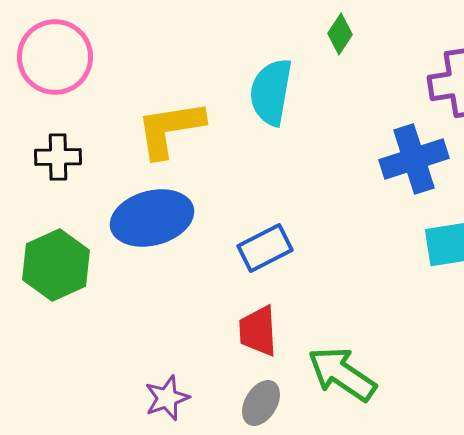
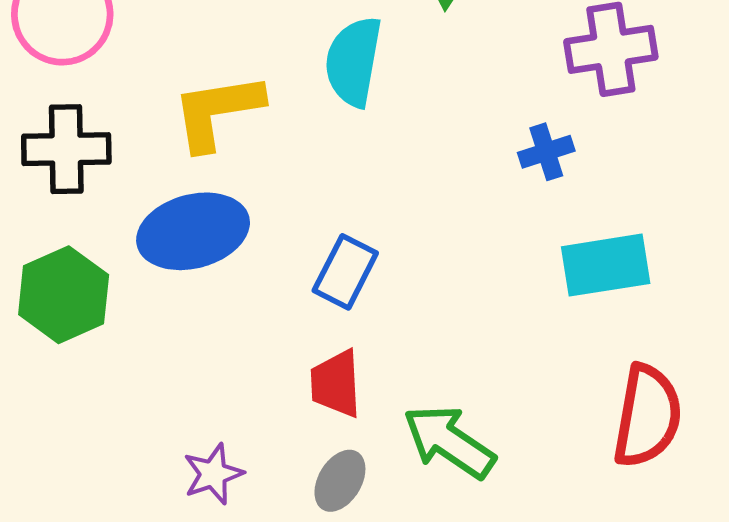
black cross: (58, 157) -> (66, 149), size x1.4
blue cross: (414, 159) -> (546, 152), size x0.6
blue rectangle: (265, 248) -> (345, 272), turned -36

